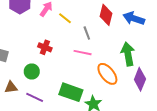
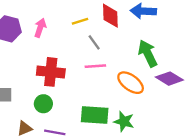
yellow line: (65, 18) -> (80, 21), moved, turned -40
red cross: (45, 47) -> (51, 72), size x1.6
purple diamond: (140, 79) -> (169, 79), turned -65

